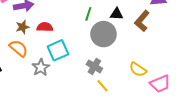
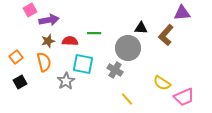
green line: (88, 14) -> (94, 33), moved, turned 72
orange semicircle: (19, 48) -> (44, 62), turned 36
cyan square: (58, 50) -> (83, 64), turned 35
gray cross: (94, 66) -> (115, 70), moved

